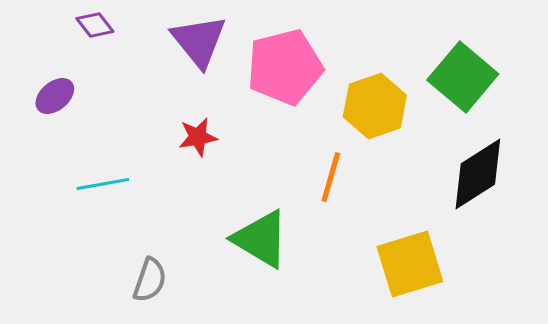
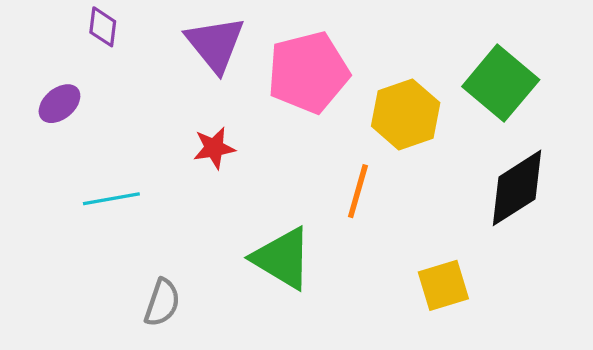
purple diamond: (95, 25) -> (103, 27), turned 45
yellow square: (410, 264) -> (443, 285), size x0.7

